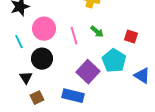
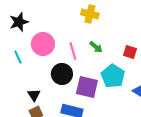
black circle: (42, 59) -> (62, 74), moved
purple square: (88, 72) -> (87, 87), turned -30
black triangle: (26, 78) -> (34, 95), moved

